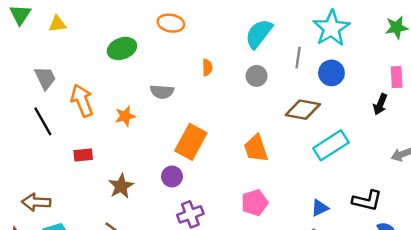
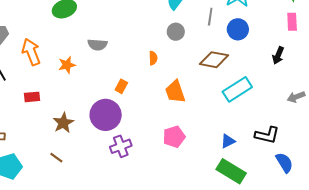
orange semicircle: (207, 67) -> (153, 58), moved
pink rectangle: (397, 77) -> (292, 22), moved
orange rectangle: (191, 142) -> (121, 86), size x0.5
purple circle: (172, 176) -> (106, 115), size x1.8

